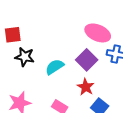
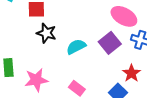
red star: (86, 87) -> (131, 73), moved

